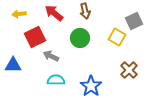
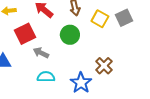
yellow square: (117, 37) -> (100, 19), moved
brown cross: (129, 70) -> (104, 66), moved

